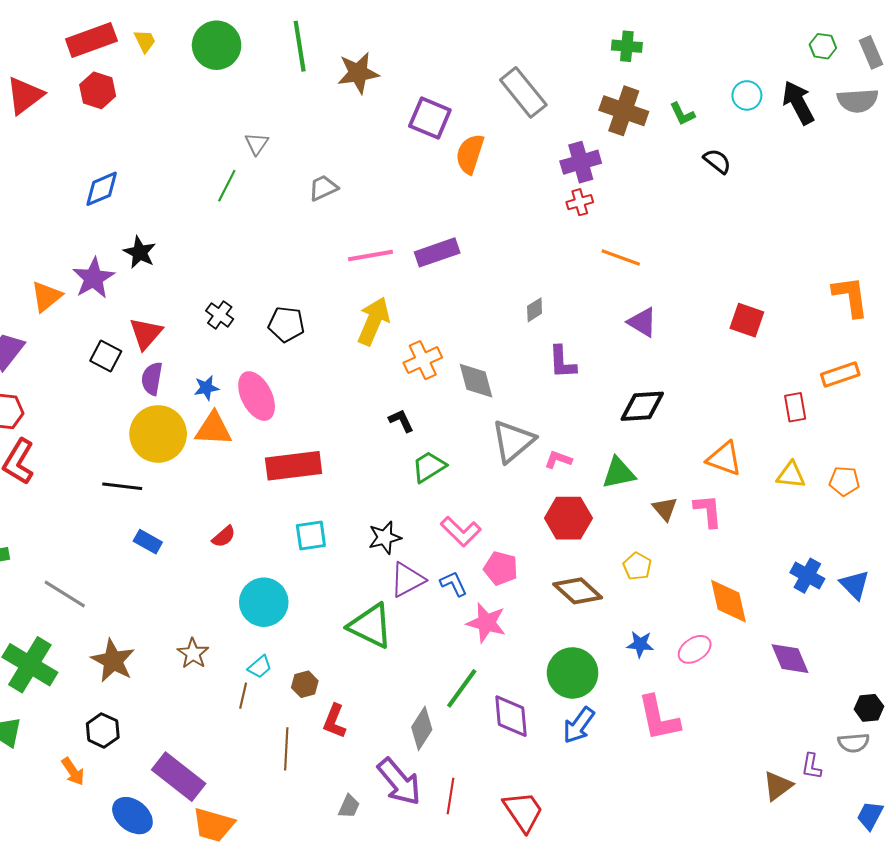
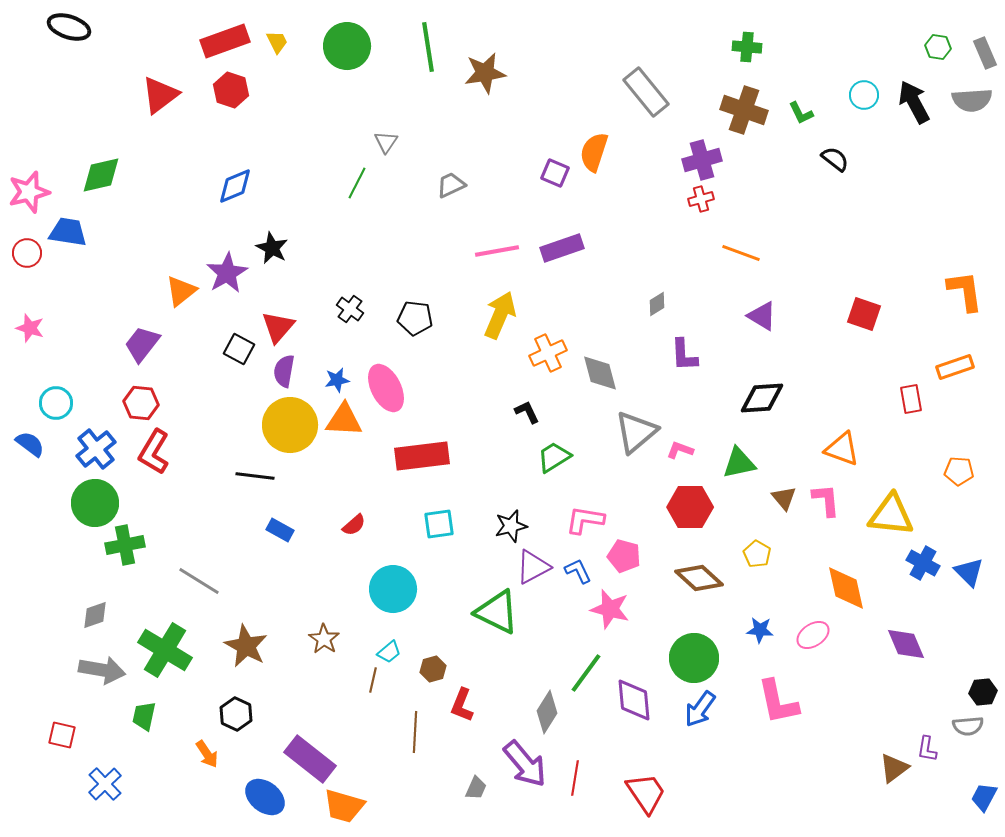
purple square: (430, 118) -> (555, 173), moved, size x0.7
yellow triangle: (791, 475) -> (891, 515), moved, size x1.6
pink L-shape: (461, 531) -> (585, 520), turned 144

